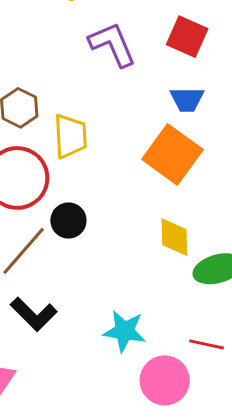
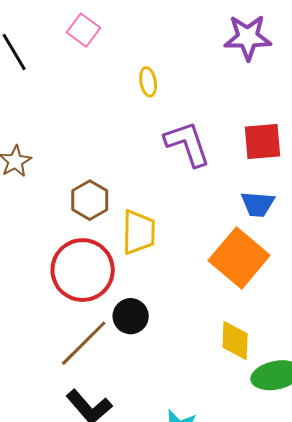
red square: (187, 37) -> (262, 142), turned -33

